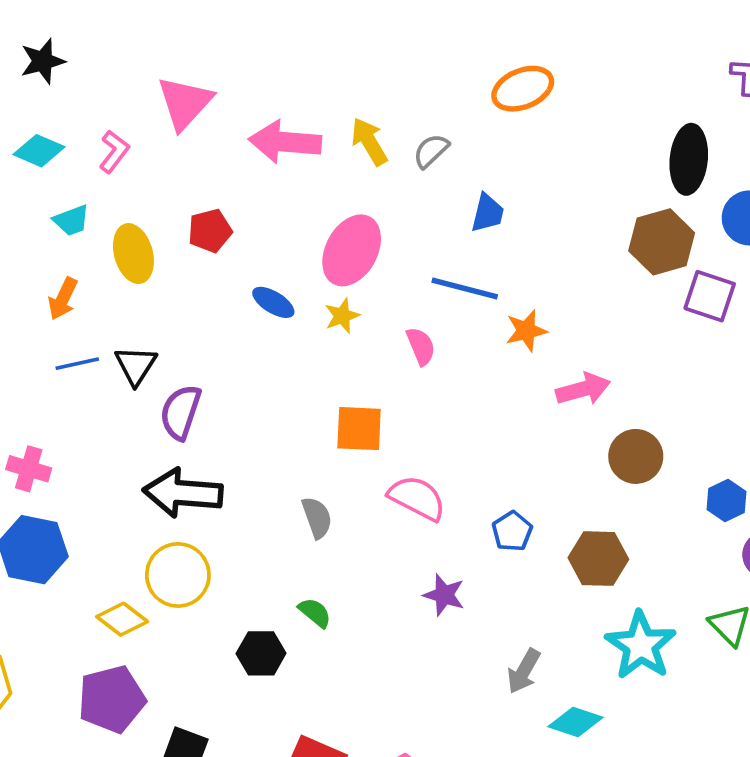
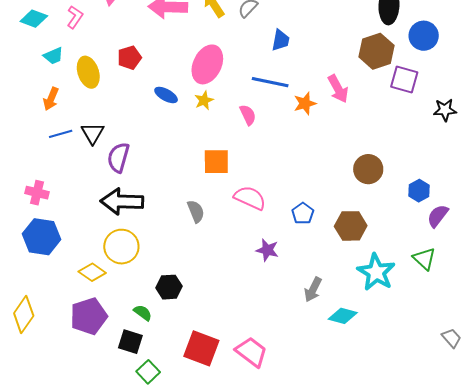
pink arrow: (583, 389) -> (338, 89), moved, turned 80
green semicircle: (315, 613) -> (143, 313), moved

